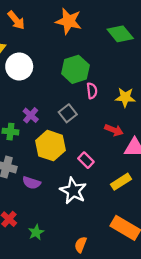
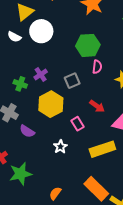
red arrow: (114, 130) -> (97, 106), moved
yellow rectangle: (121, 182) -> (102, 149), size x1.4
white star: (73, 191) -> (60, 147), size x0.6
green star: (36, 232) -> (21, 174), size x1.6

